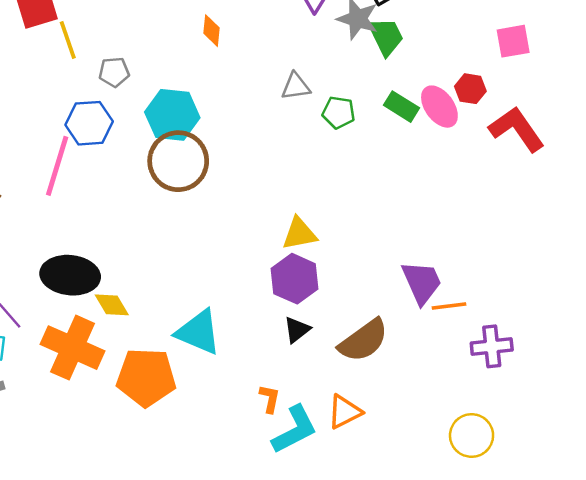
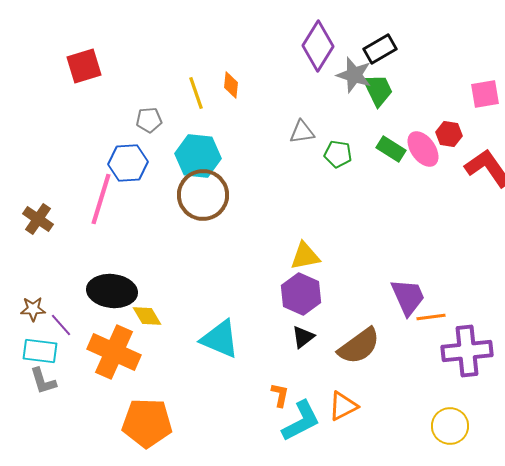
yellow line: (68, 40) -> (196, 93), moved
purple cross: (492, 346) -> (467, 351), size x1.4
orange pentagon: (146, 377) -> (147, 423), moved

